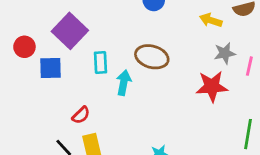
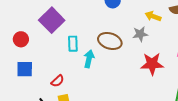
red circle: (24, 47) -> (21, 39), moved
gray star: (225, 53) -> (140, 34), moved
blue square: (51, 68) -> (25, 69), moved

